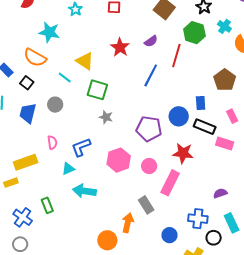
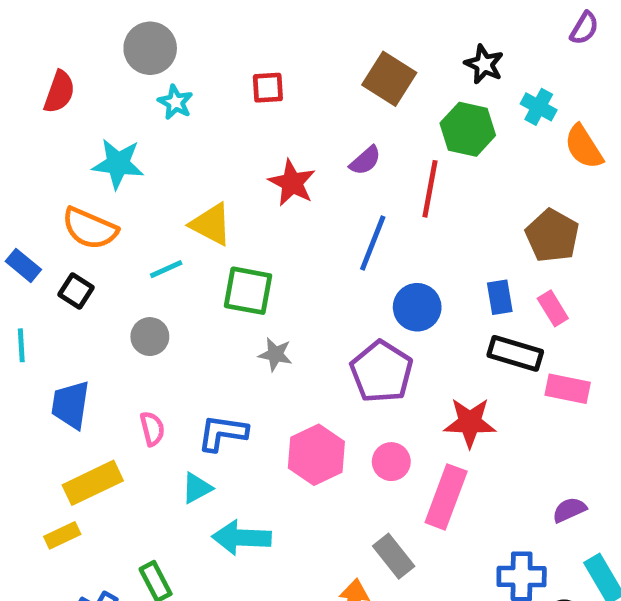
cyan line: (65, 78) -> (166, 269), turned -56
blue trapezoid: (28, 113) -> (71, 405), moved
blue circle: (179, 116) -> (417, 307), moved
pink rectangle: (232, 116) -> (553, 308), moved
purple pentagon: (149, 129) -> (382, 372), turned 30
blue L-shape: (81, 147) -> (222, 433), turned 35

